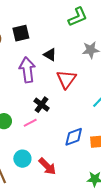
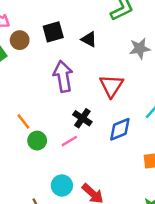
black triangle: (50, 55) -> (89, 39), moved
blue diamond: (74, 137) -> (120, 129), moved

